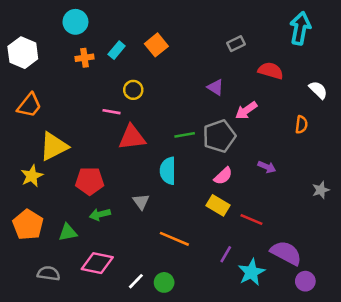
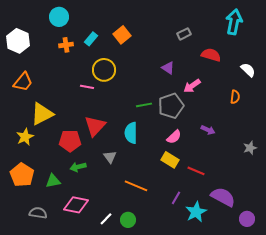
yellow circle: (133, 90) -> (104, 70), size x1.5
red triangle: (132, 137) -> (95, 126), moved, turned -40
purple circle: (305, 281) -> (247, 219), moved

